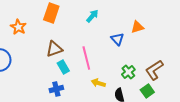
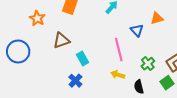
brown triangle: (54, 49) -> (61, 40), moved
pink line: (86, 58) -> (119, 49), moved
blue cross: (56, 89) -> (75, 81), turned -32

